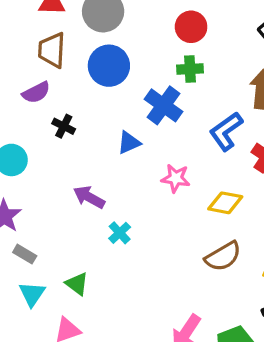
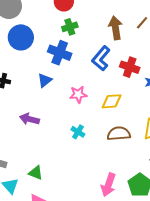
cyan cross: (120, 233) -> (78, 132), moved
brown semicircle: (223, 256) -> (119, 134), turned -140

